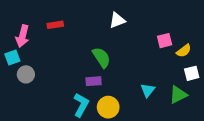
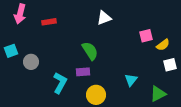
pink arrow: (22, 36) -> (20, 14), moved
gray circle: (26, 74) -> (31, 62), moved
green triangle: (178, 95) -> (158, 94), moved
cyan L-shape: (81, 105) -> (60, 83), moved

